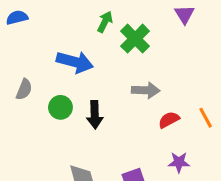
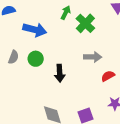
blue arrow: (75, 62) -> (35, 30), moved
green circle: (60, 107) -> (36, 59), moved

